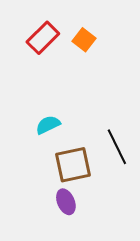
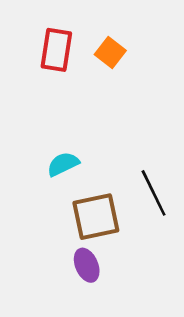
red rectangle: (43, 38) -> (56, 50), turned -36

